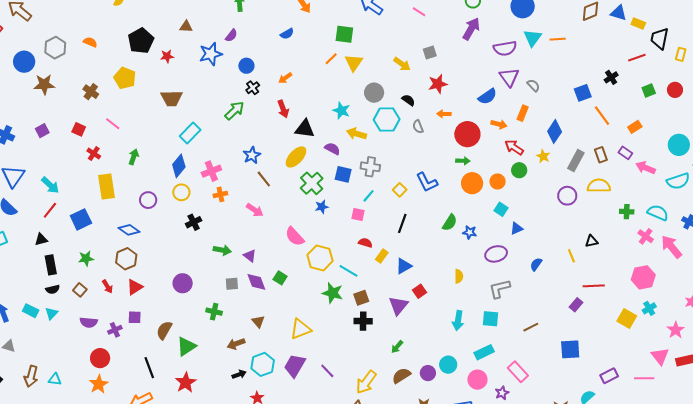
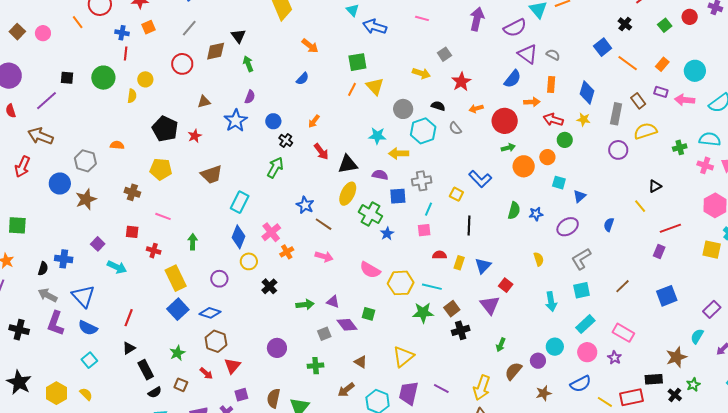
cyan circle: (679, 145) -> (695, 71), moved
cyan arrow: (50, 185) -> (117, 267), moved
blue square: (81, 219) -> (178, 309), moved

